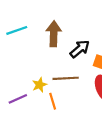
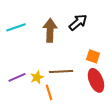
black arrow: (80, 49) -> (78, 22), moved
purple line: (18, 99) -> (17, 77), moved

